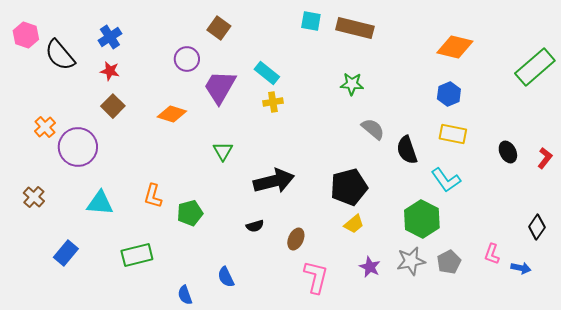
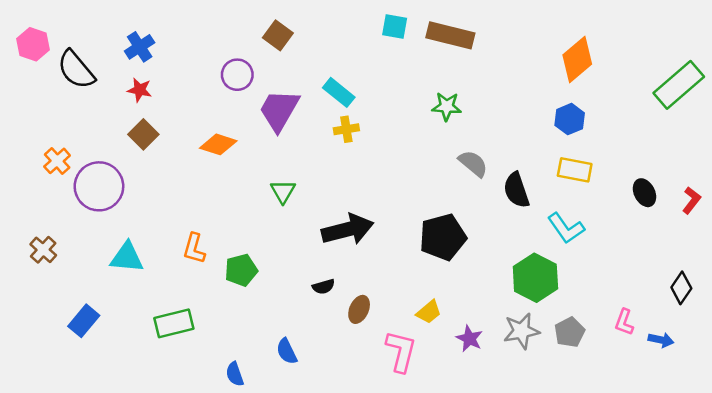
orange diamond: (455, 47) -> (577, 59), turned -54
yellow trapezoid: (354, 224) -> (429, 312), moved
brown ellipse: (296, 239) -> (359, 309), moved

